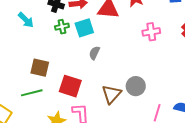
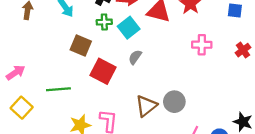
cyan square: (84, 28) -> (129, 28), turned -30
brown square: (40, 68) -> (81, 46), moved
red square: (70, 86) -> (103, 71), moved

